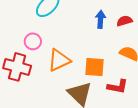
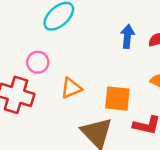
orange triangle: (59, 60) -> (71, 88), size x0.7

